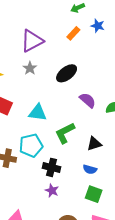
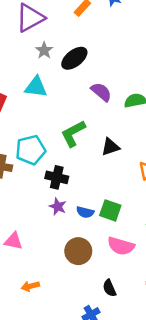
gray star: (30, 68) -> (44, 50), moved
cyan triangle: (38, 113) -> (36, 87), moved
blue semicircle: (90, 169) -> (85, 212), moved

